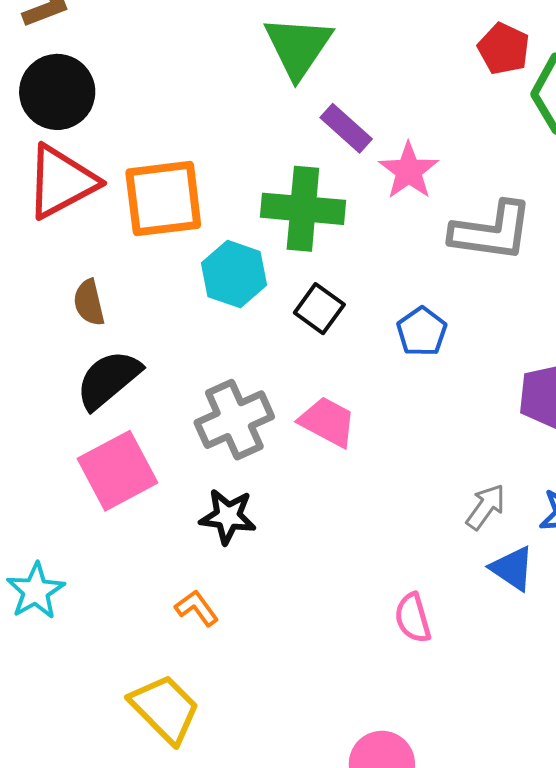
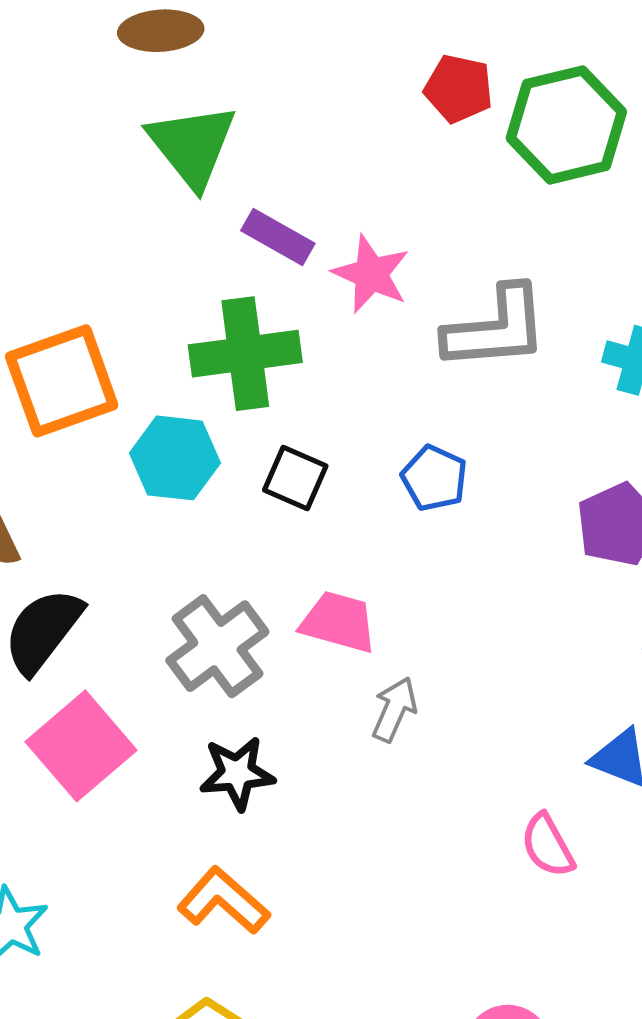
gray arrow: (486, 507) -> (394, 709), moved
orange L-shape: (197, 608) -> (223, 901), size x1.5
pink semicircle: (413, 618) -> (548, 845), moved

